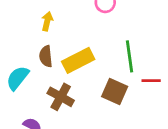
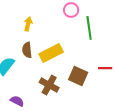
green line: (129, 56) -> (89, 28), moved
brown cross: (61, 97) -> (49, 85), moved

